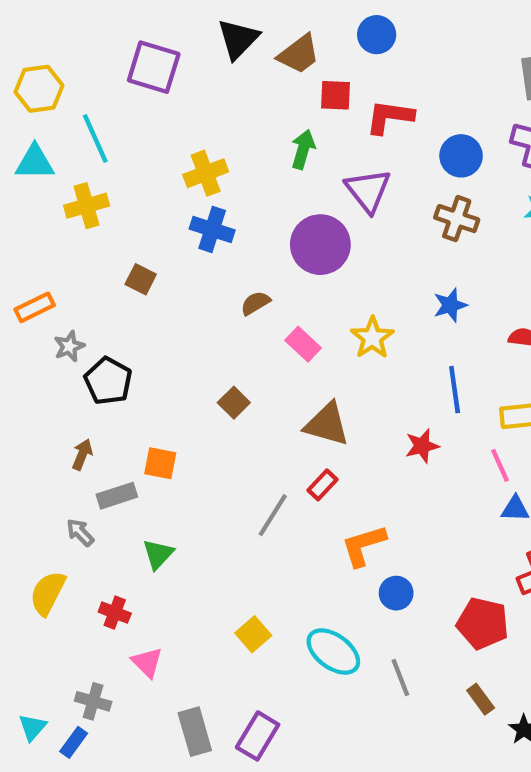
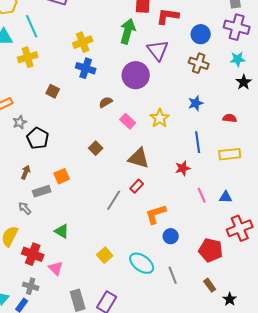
green arrow: (303, 149) -> (128, 31), size x1.4
orange square: (160, 463) -> (62, 176), turned -35
pink line: (500, 465) -> (202, 195), moved
green triangle: (158, 554) -> (62, 231), moved, turned -42
red cross: (115, 613) -> (33, 254), moved, size x1.5

